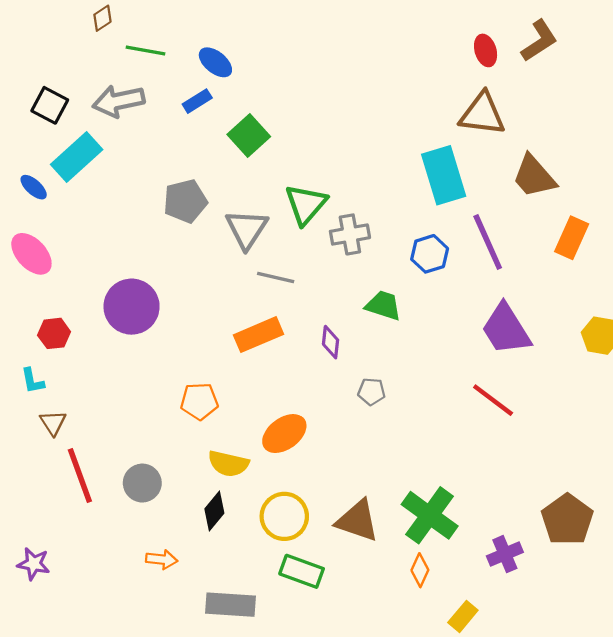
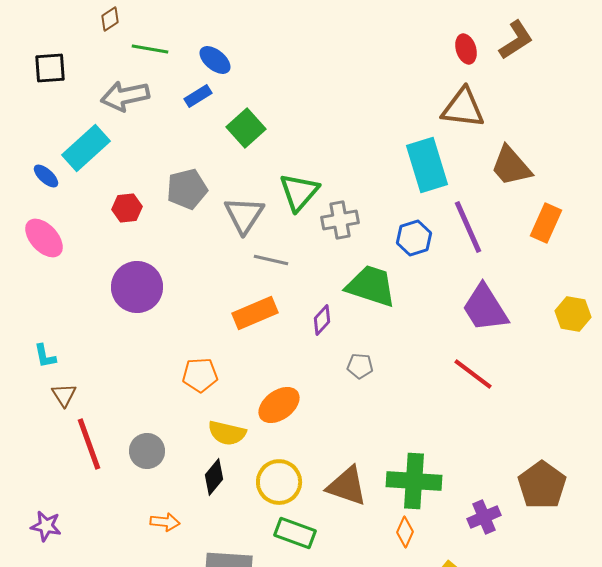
black square: (50, 105) -> (50, 68), moved, turned -32
green trapezoid: (383, 305) -> (371, 286), size x1.5
red hexagon: (54, 333) -> (127, 208), moved
purple diamond: (331, 342) -> (322, 320), turned 36
green cross: (430, 515) -> (414, 481), turned -32

